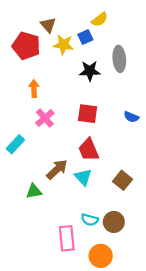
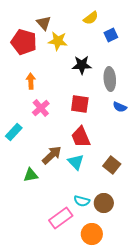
blue square: (85, 37) -> (111, 35), moved
gray ellipse: (119, 59) -> (110, 79), moved
pink rectangle: (67, 238) -> (61, 218), turned 60

